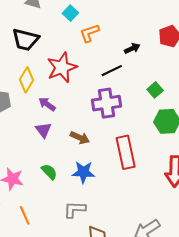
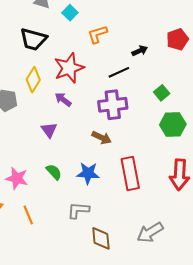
cyan square: (70, 13) -> (70, 13), moved
purple arrow: (47, 104) -> (63, 99), moved
brown arrow: (80, 138) -> (102, 138), moved
red rectangle: (126, 152) -> (130, 174), moved

